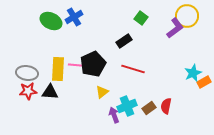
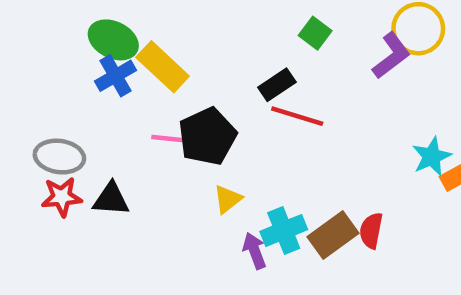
blue cross: (74, 17) -> (115, 76), moved
yellow rectangle: (58, 69) -> (163, 67), moved, turned -50
red line: (133, 69) -> (297, 116), moved
brown rectangle: (149, 108) -> (333, 235), size x1.5

